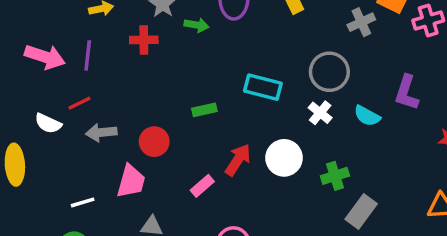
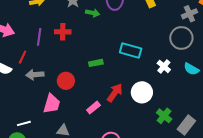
red cross: (144, 40) -> (63, 32), moved
purple line: (88, 55) -> (39, 37), moved
gray circle: (329, 72) -> (181, 38), moved
red line: (79, 103) -> (23, 57), turned -40
green cross: (335, 176) -> (164, 116), moved, turned -35
white line: (83, 202) -> (24, 123), moved

